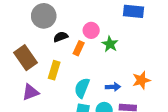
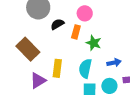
green star: (110, 44) -> (94, 43), moved
yellow rectangle: (54, 70) -> (57, 68), moved

